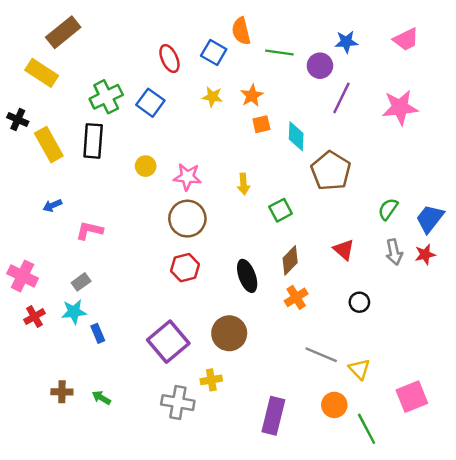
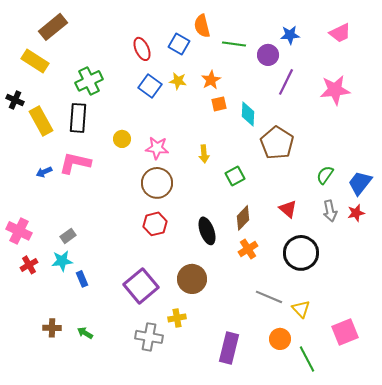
blue square: (150, 103) -> (150, 86), moved
pink L-shape: (89, 231) -> (75, 163), moved, size x1.4
black circle: (359, 302) -> (301, 253), size x2.0

